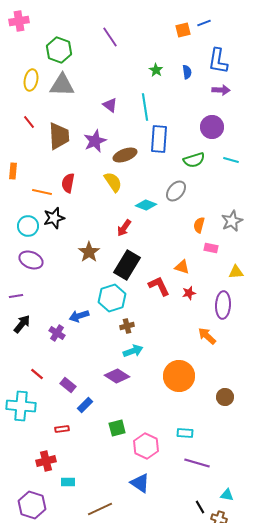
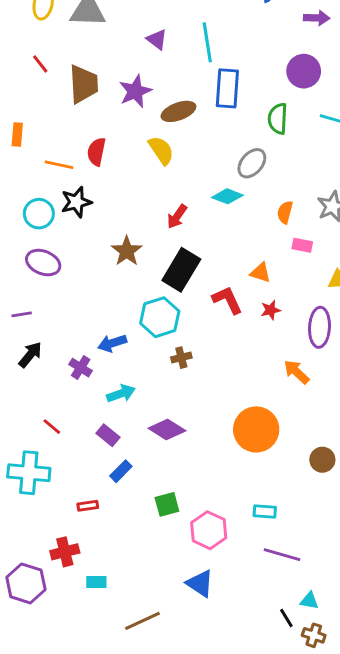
green semicircle: (194, 160) -> (278, 119), turned 110
cyan diamond: (146, 205) -> (227, 196), moved
cyan arrow: (133, 351) -> (121, 394), moved
purple rectangle: (68, 385) -> (108, 435), moved
cyan triangle: (227, 495) -> (309, 601), moved
purple hexagon: (32, 505) -> (26, 583), moved

